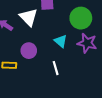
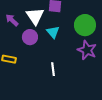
cyan triangle: (61, 41) -> (53, 32), moved
purple circle: (29, 51) -> (30, 37), moved

